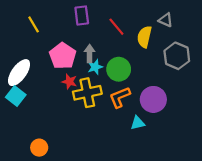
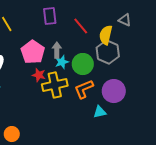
gray hexagon: (177, 56) -> (108, 52), moved

